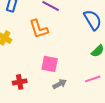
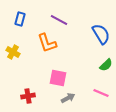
pink line: (93, 79) -> (101, 93), turned 42

